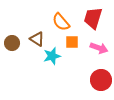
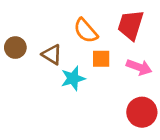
brown circle: (12, 43) -> (15, 48), moved

